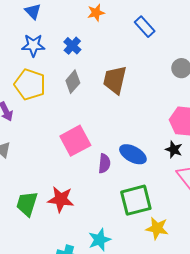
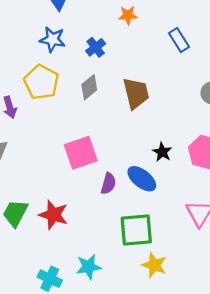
brown trapezoid: (115, 80) -> (136, 93), turned 144
black star: (174, 150) -> (162, 152), moved

